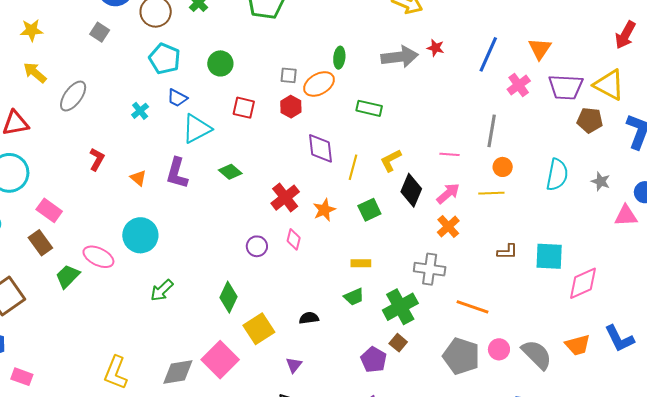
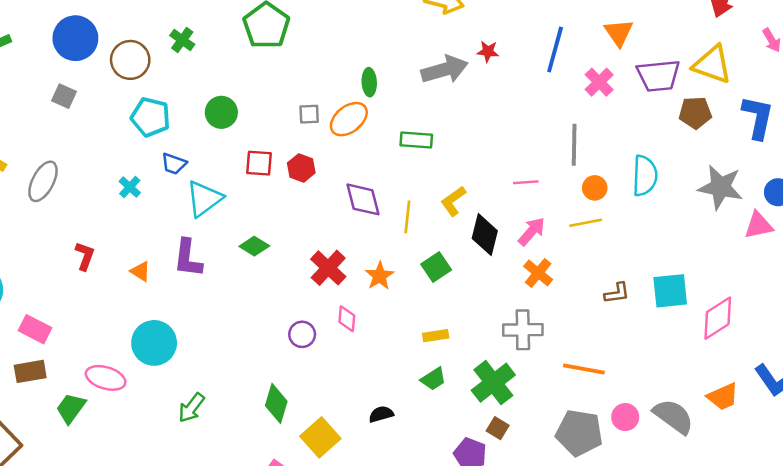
red hexagon: (291, 107) -> (301, 168), moved
cyan semicircle: (557, 175) -> (645, 176), moved
gray star: (601, 181) -> (720, 187), size x1.8
brown rectangle: (40, 243) -> (30, 371), turned -55

